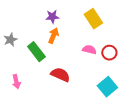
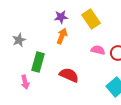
yellow rectangle: (93, 19) -> (91, 19), moved
green rectangle: (36, 52) -> (38, 62), moved, turned 54

